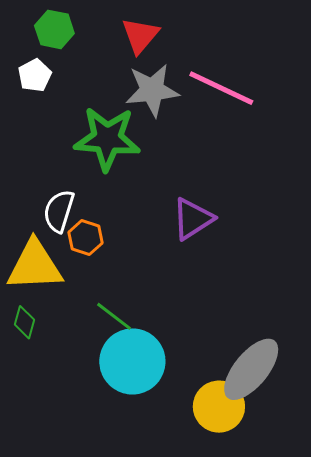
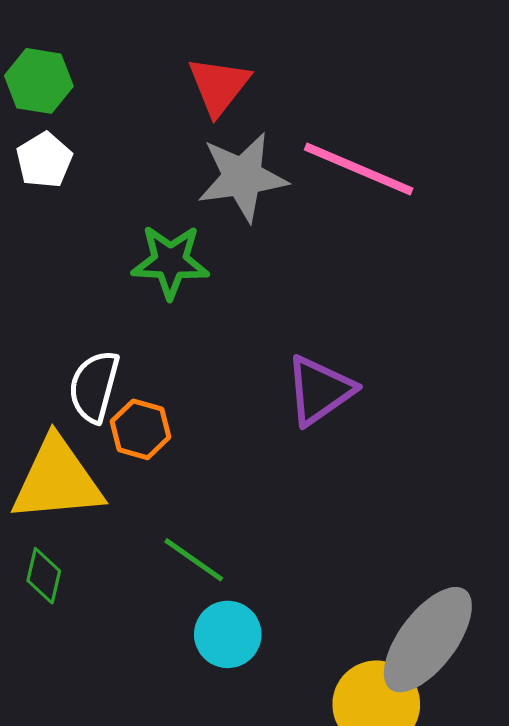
green hexagon: (54, 29) -> (39, 81), moved
green star: (107, 139) -> (170, 262), size x0.7
cyan circle: (132, 361) -> (228, 634), size x0.6

